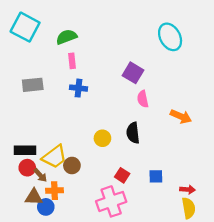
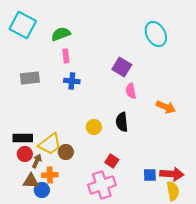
brown arrow: (40, 175) -> (37, 161), turned -112
blue square: (156, 176) -> (150, 175), moved
red arrow: (187, 189) -> (172, 174), size x1.6

